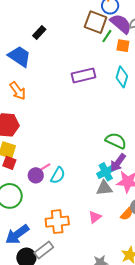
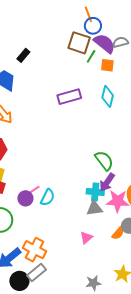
green semicircle: (116, 141) -> (104, 160), turned 30
cyan cross: (106, 172) -> (95, 192), turned 36
orange cross: (57, 222) -> (34, 250), moved, turned 35

